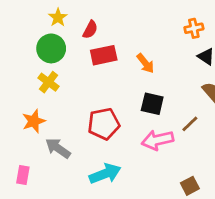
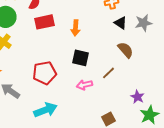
orange arrow: (145, 63) -> (76, 28), turned 42
pink arrow: (158, 140) -> (84, 85), size x0.7

